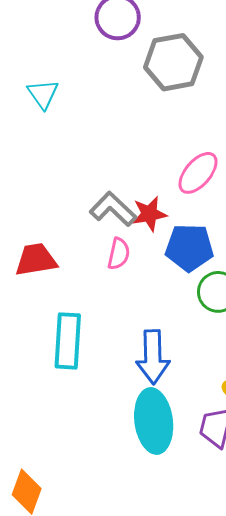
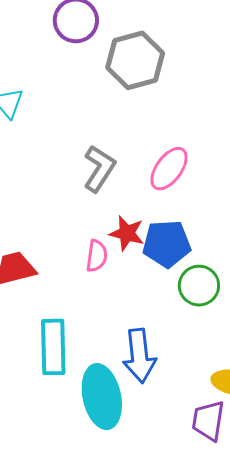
gray L-shape: (113, 209) -> (99, 169), moved, turned 84
red star: (149, 214) -> (127, 233), moved, turned 30
cyan ellipse: (154, 421) -> (102, 397), moved

